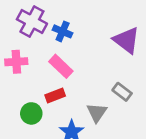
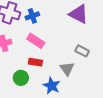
blue cross: (63, 31) -> (32, 16), turned -32
red rectangle: (55, 96) -> (35, 62), turned 40

